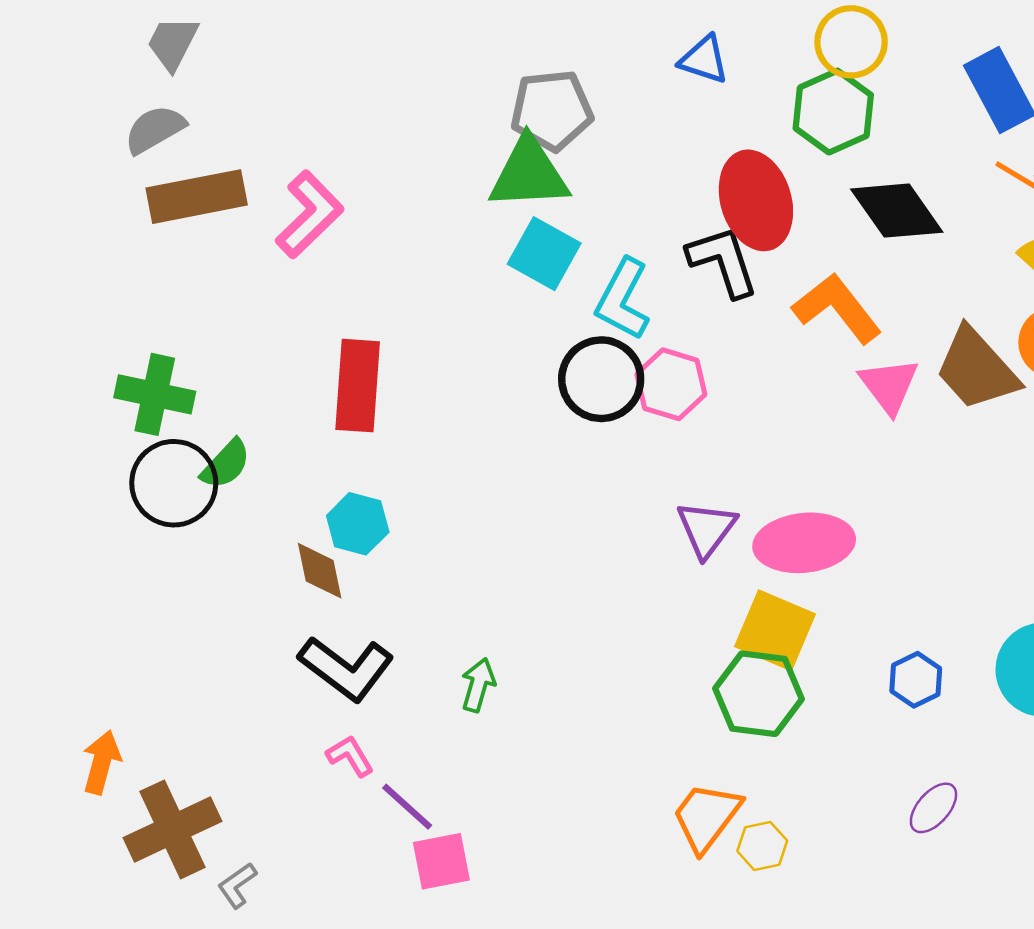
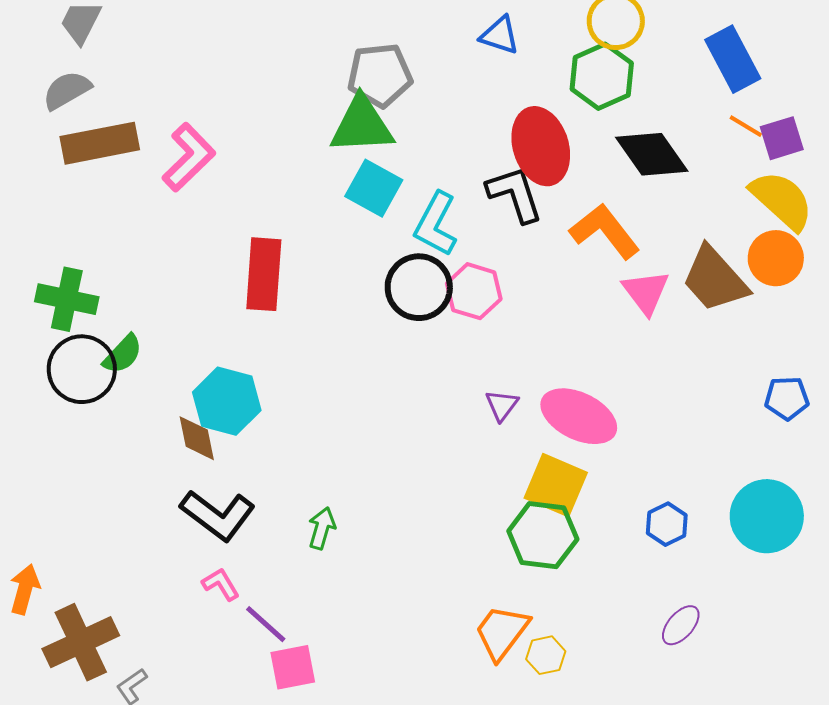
red rectangle: (358, 386) -> (264, 274), moved
cyan hexagon: (358, 524) -> (227, 401), size x1.4
purple triangle: (706, 529) -> (502, 405), size x0.7
pink ellipse: (804, 543) -> (579, 416), turned 32

